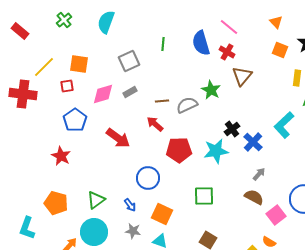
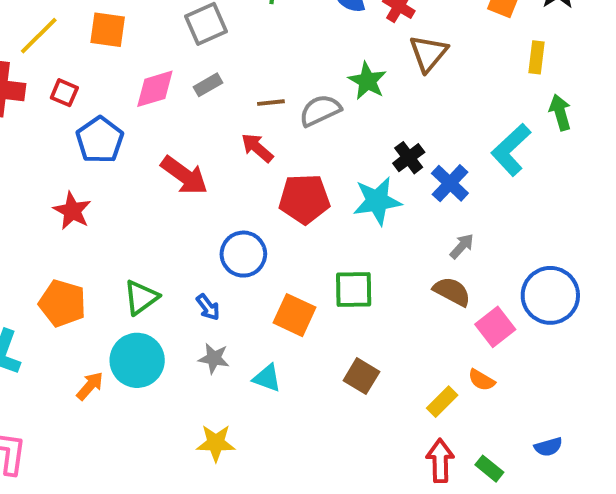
red square: (67, 86) -> (64, 93), moved, turned 32
orange square: (162, 214) -> (295, 315), moved

